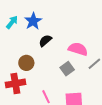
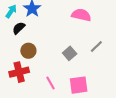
black semicircle: (45, 41) -> (19, 28), moved
pink semicircle: (78, 49) -> (81, 15), moved

